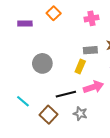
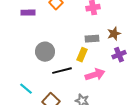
black line: (66, 94) -> (62, 71), moved

